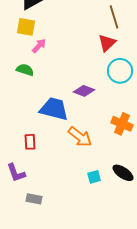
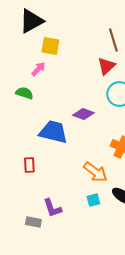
yellow square: (26, 27) -> (50, 46), moved
orange arrow: (80, 137) -> (95, 172), moved
purple L-shape: (16, 173) -> (52, 208), moved

